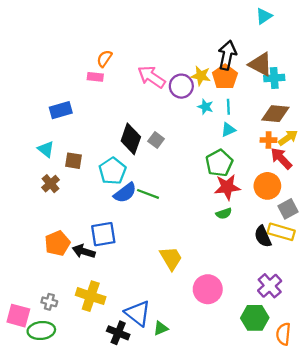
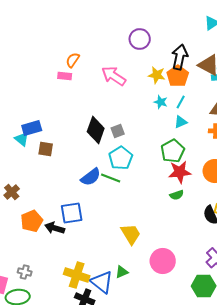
purple circle: (181, 86) -> (140, 39), moved
cyan line: (228, 107) -> (181, 102), turned 32
blue rectangle: (61, 110) -> (32, 128), moved
gray square: (156, 140) -> (118, 131), turned 32
cyan pentagon: (112, 171) -> (121, 158), moved
brown cross: (50, 184) -> (12, 192), moved
yellow cross: (91, 296) -> (77, 275), moved
green triangle: (161, 328) -> (122, 272), moved

